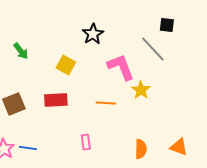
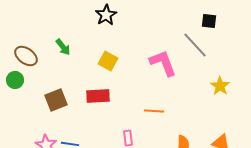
black star: (93, 34) -> (106, 15), moved
yellow star: (141, 90) -> (220, 86), moved
orange line: (106, 103) -> (154, 111), moved

